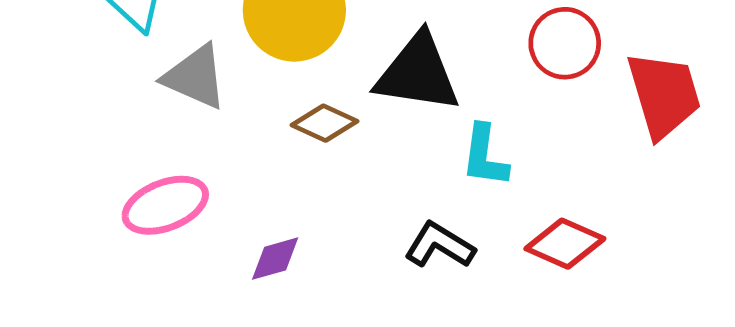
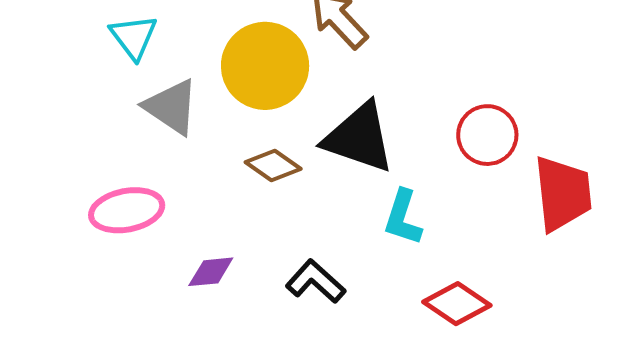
black L-shape: (440, 245) -> (315, 281), moved

